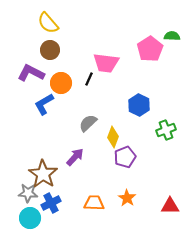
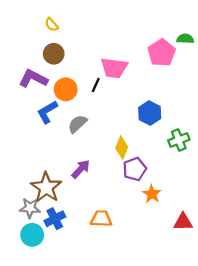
yellow semicircle: (48, 23) -> (52, 25), size x0.6
gray semicircle: (88, 123) -> (77, 124), moved
orange star: (127, 198) -> (152, 194), moved

